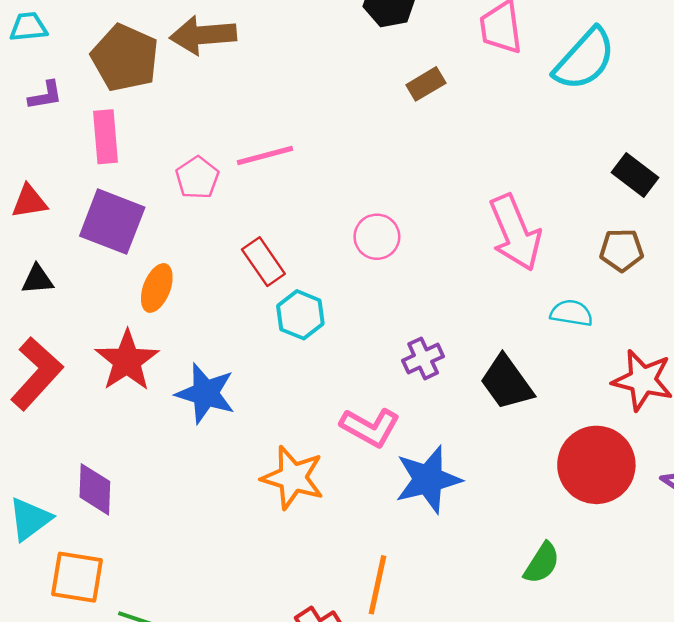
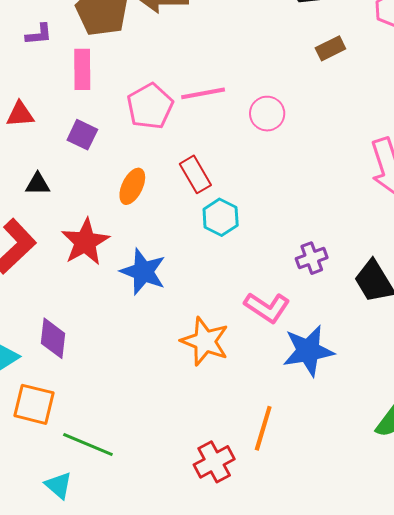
pink pentagon: (197, 178) -> (150, 106), size x1.4
purple square: (112, 222) -> (82, 135), size x0.6
pink circle: (377, 237) -> (267, 114), moved
black triangle: (37, 279) -> (38, 184), moved
orange ellipse: (157, 288) -> (132, 186), moved

